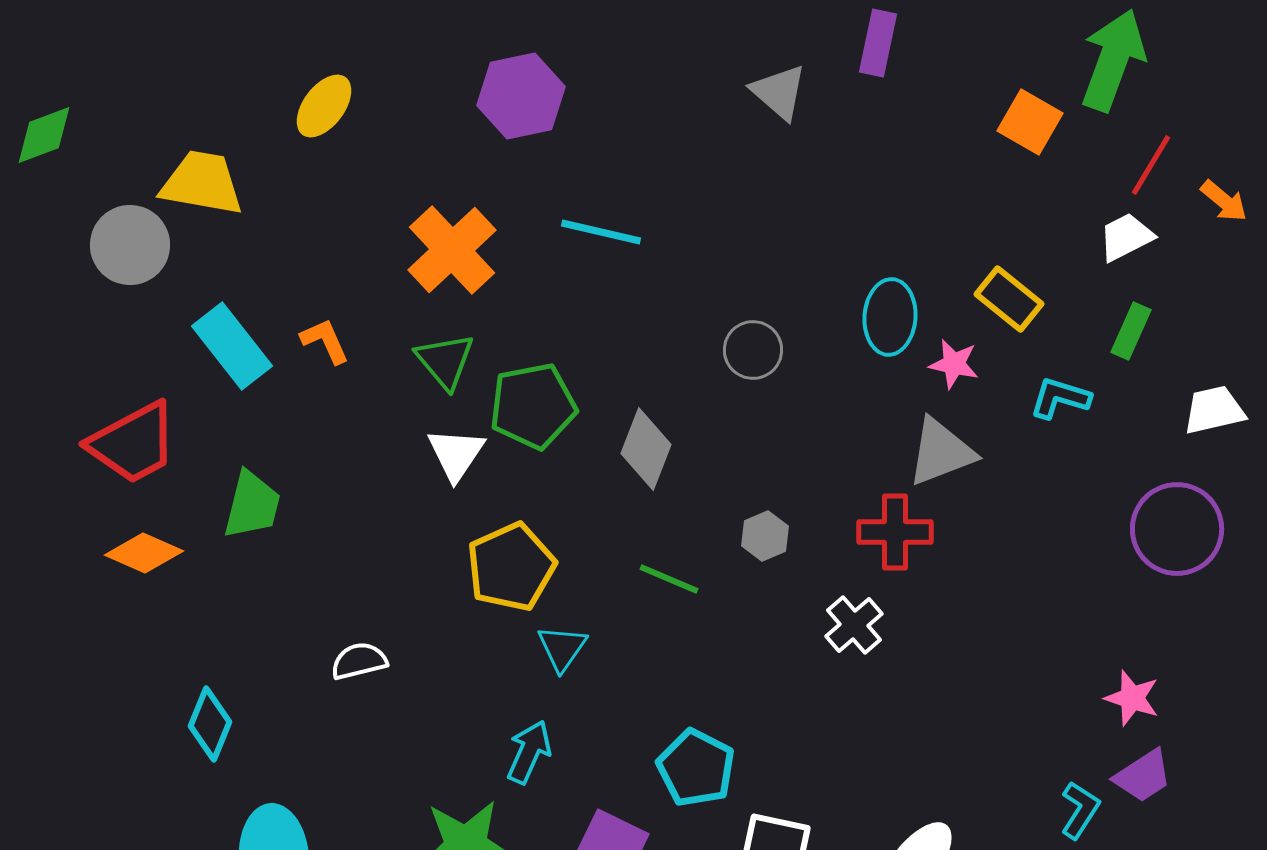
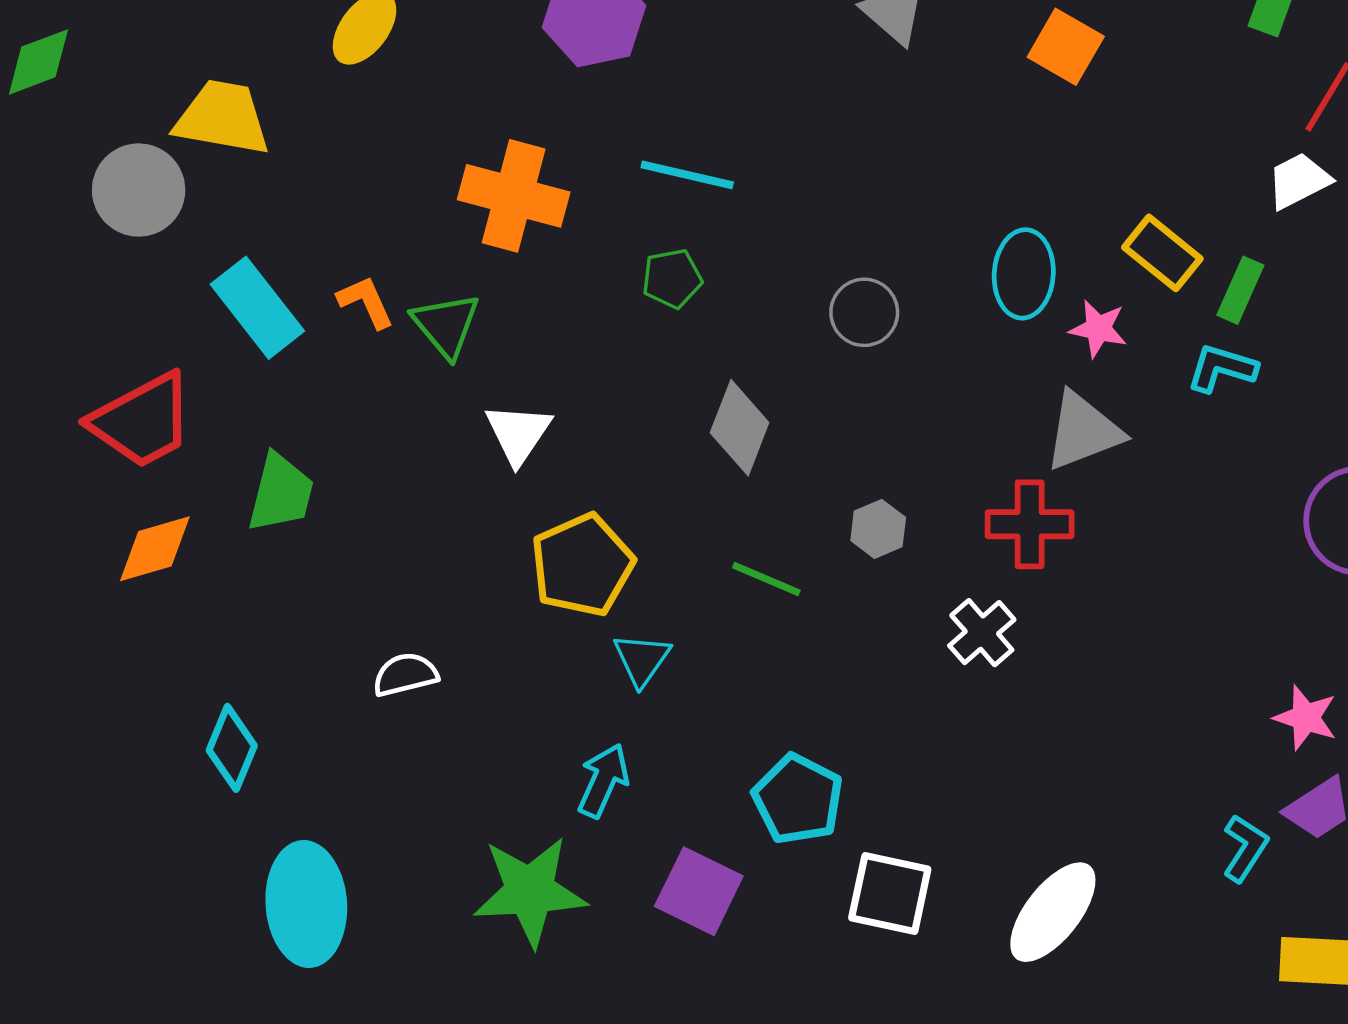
orange square: (1030, 122) -> (1066, 47), moved
orange cross: (452, 250) -> (514, 196), turned -32
green rectangle: (1131, 331) -> (1240, 290), moved
green triangle: (445, 361) -> (446, 325), moved
green pentagon: (533, 406) -> (672, 279), moved, size x0.6
orange diamond: (144, 553) -> (155, 549), turned -40

